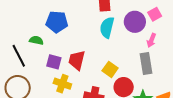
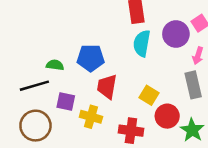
blue pentagon: (57, 22) -> (91, 58), moved
black line: (19, 56) -> (34, 86), turned -75
purple square: (54, 62) -> (66, 102), moved

